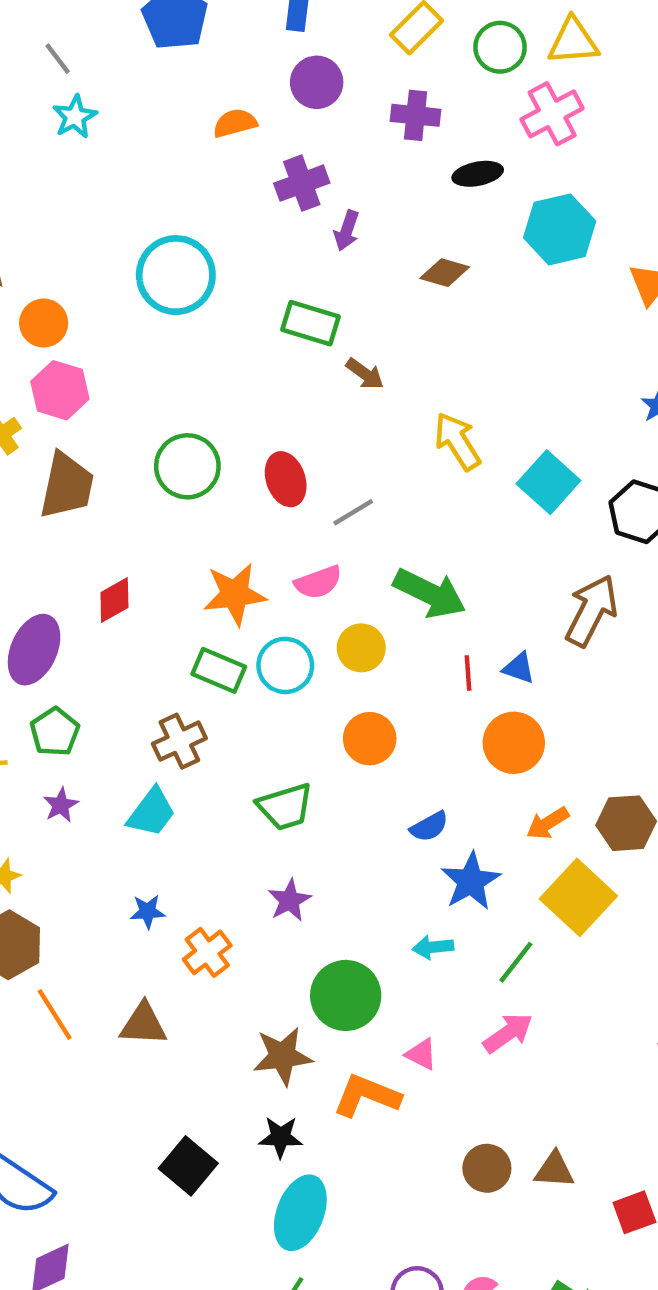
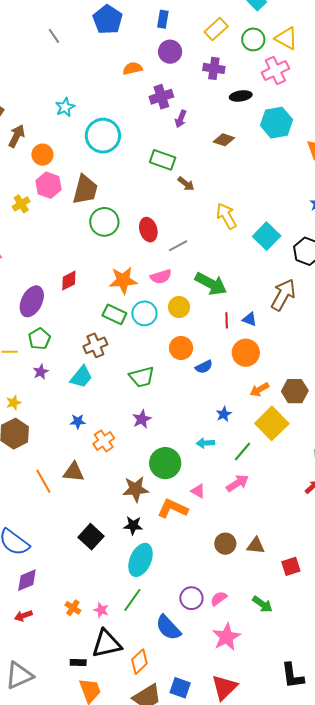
yellow triangle: (573, 41) -> (286, 38), turned 30
cyan star: (75, 117) -> (65, 107), moved
brown trapezoid: (67, 486) -> (85, 190), moved
blue semicircle: (429, 827) -> (204, 367), moved
blue star: (471, 881) -> (224, 414), size x0.6
orange line: (55, 1014) -> (43, 481), moved

